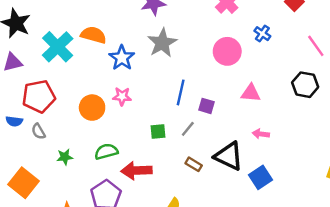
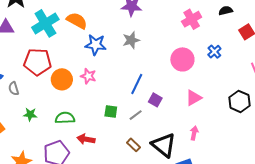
gray star: (162, 43) -> (131, 40), size x0.7
blue star: (122, 58) -> (96, 45), turned 30
pink triangle: (251, 93) -> (194, 98), turned -48
red pentagon: (39, 96) -> (37, 62), moved
pink arrow: (261, 134) -> (194, 133), turned 80
red arrow: (136, 171) -> (86, 139), size x0.7

